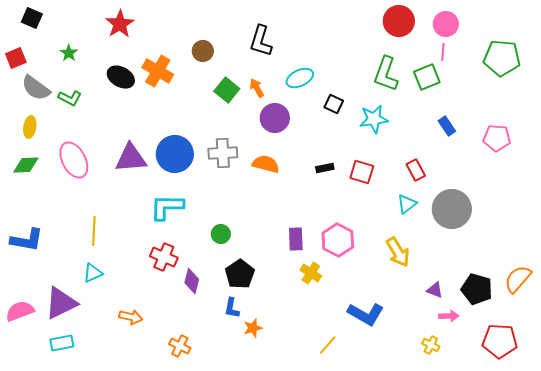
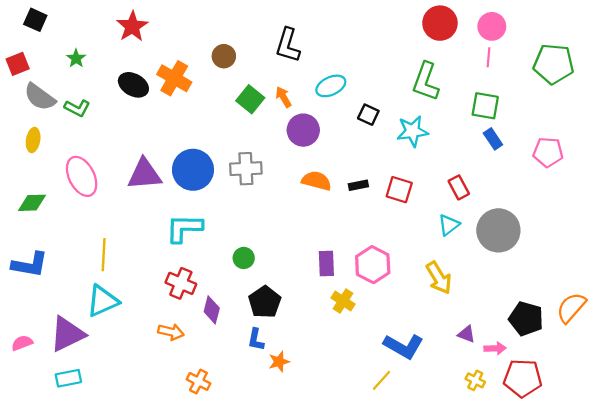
green square: (427, 77) -> (485, 106), moved, turned 32
orange semicircle: (266, 164) -> (316, 181), moved
green diamond: (26, 165) -> (32, 203), moved
cyan triangle: (93, 273) -> (103, 301), size x1.5
purple triangle: (435, 290) -> (466, 334), moved
pink semicircle: (20, 311) -> (22, 343), size x0.7
orange arrow: (131, 317) -> (171, 332), moved
red pentagon: (500, 341) -> (523, 378), moved
yellow line: (328, 345) -> (382, 380), moved

